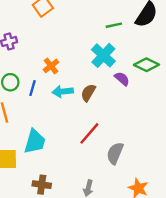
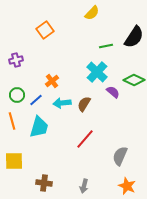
blue line: (32, 88) -> (36, 100), turned 32
cyan trapezoid: (35, 142) -> (39, 127), moved
gray semicircle: (115, 153) -> (120, 156), moved

